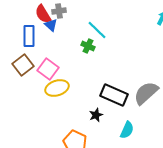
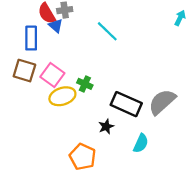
green cross: (88, 46) -> (85, 84), moved
brown square: (23, 65) -> (24, 71), turned -35

